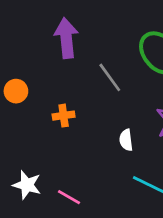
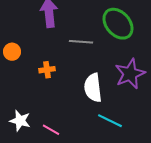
gray line: (110, 77) -> (81, 42), turned -50
white semicircle: (126, 140) -> (93, 88), size x1.8

